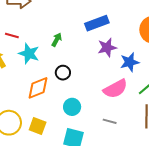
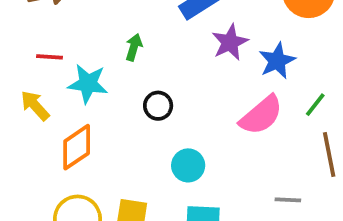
orange diamond: (38, 88) -> (77, 147), moved
gray line: (110, 121) -> (288, 200), moved

